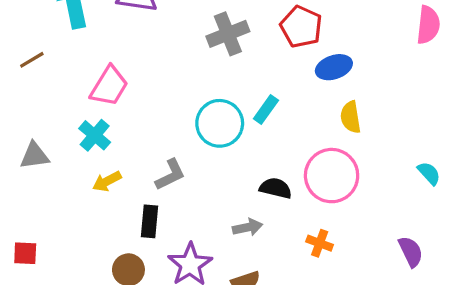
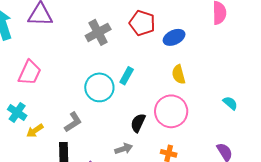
blue ellipse: (334, 67) -> (174, 37), moved
cyan cross: (95, 135) -> (17, 112), moved
black semicircle: (276, 188) -> (138, 123), turned -72

